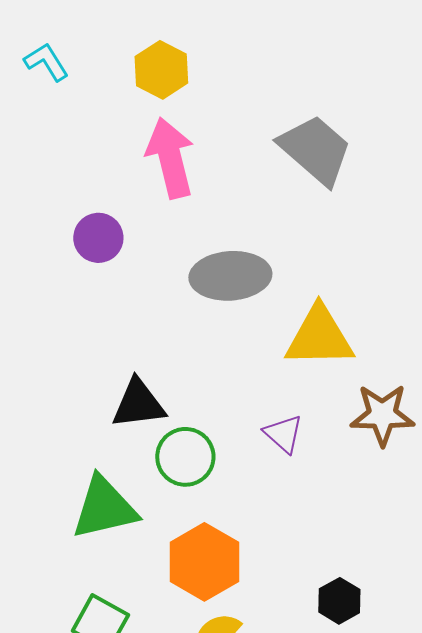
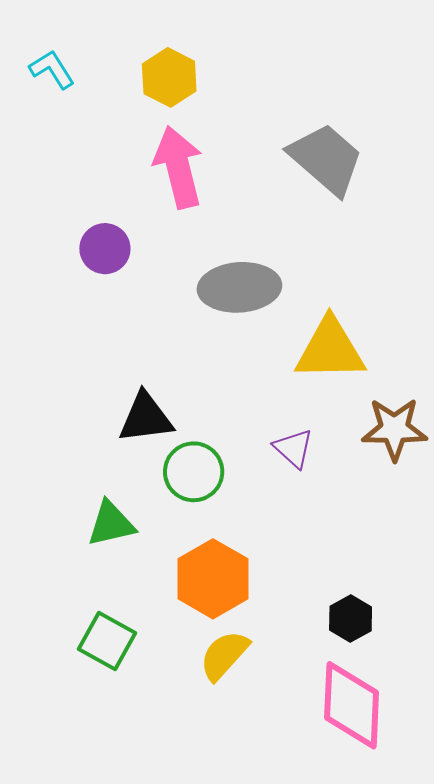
green triangle: (104, 508) -> (111, 524), size x0.7

